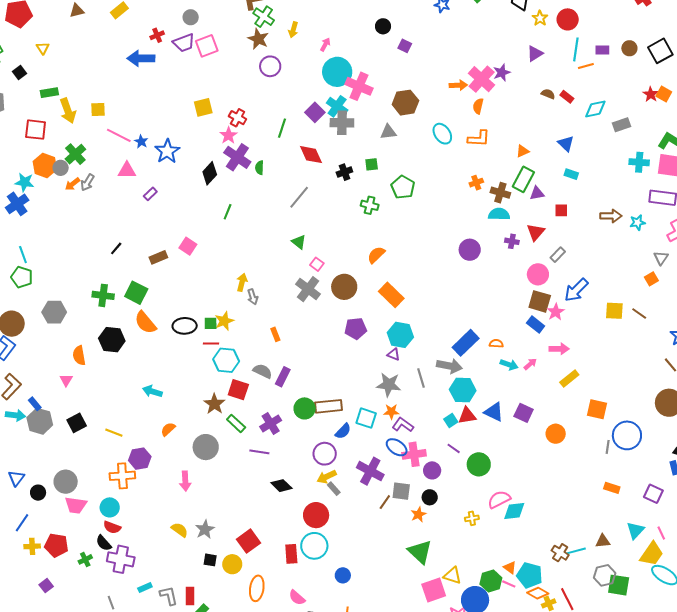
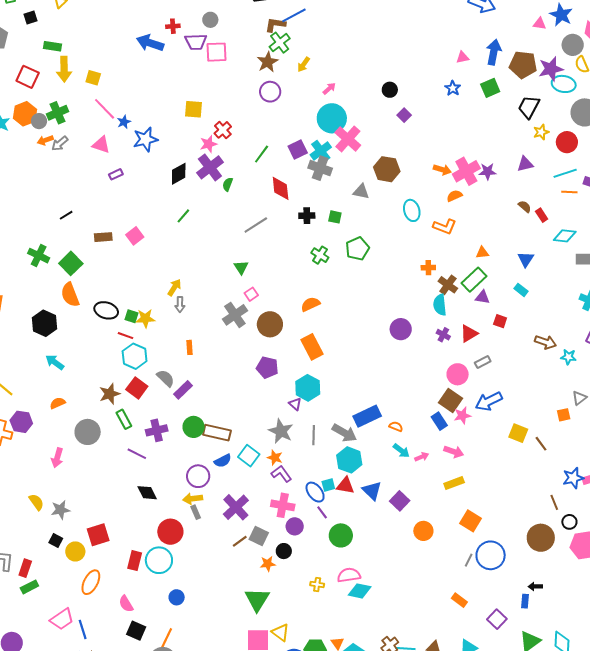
cyan line: (576, 49) -> (565, 173), turned 45
orange semicircle: (478, 106) -> (454, 196), turned 35
cyan semicircle: (499, 214) -> (440, 305), turned -115
black hexagon: (112, 340) -> (44, 323), moved
blue ellipse: (397, 447) -> (315, 492), moved

